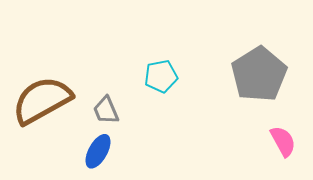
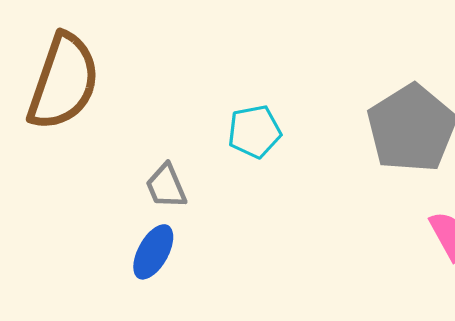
brown semicircle: (42, 100) -> (63, 82), moved, turned 138

